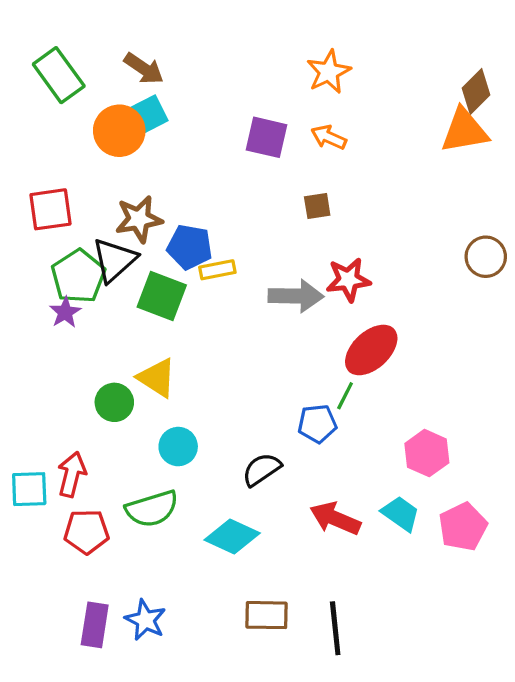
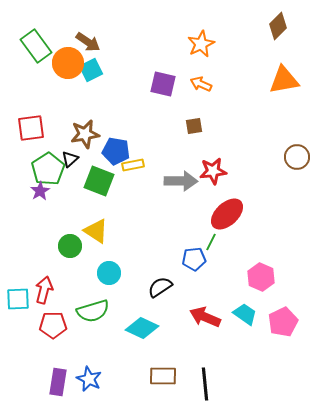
brown diamond: (476, 91) -> (278, 26), moved
orange circle: (119, 131) -> (68, 63), moved
black triangle: (114, 260) -> (70, 159), size x0.6

